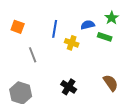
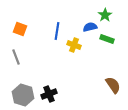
green star: (112, 18) -> (105, 15), moved
gray line: (33, 55) -> (16, 57), moved
black cross: (69, 87) -> (49, 94), moved, turned 35

